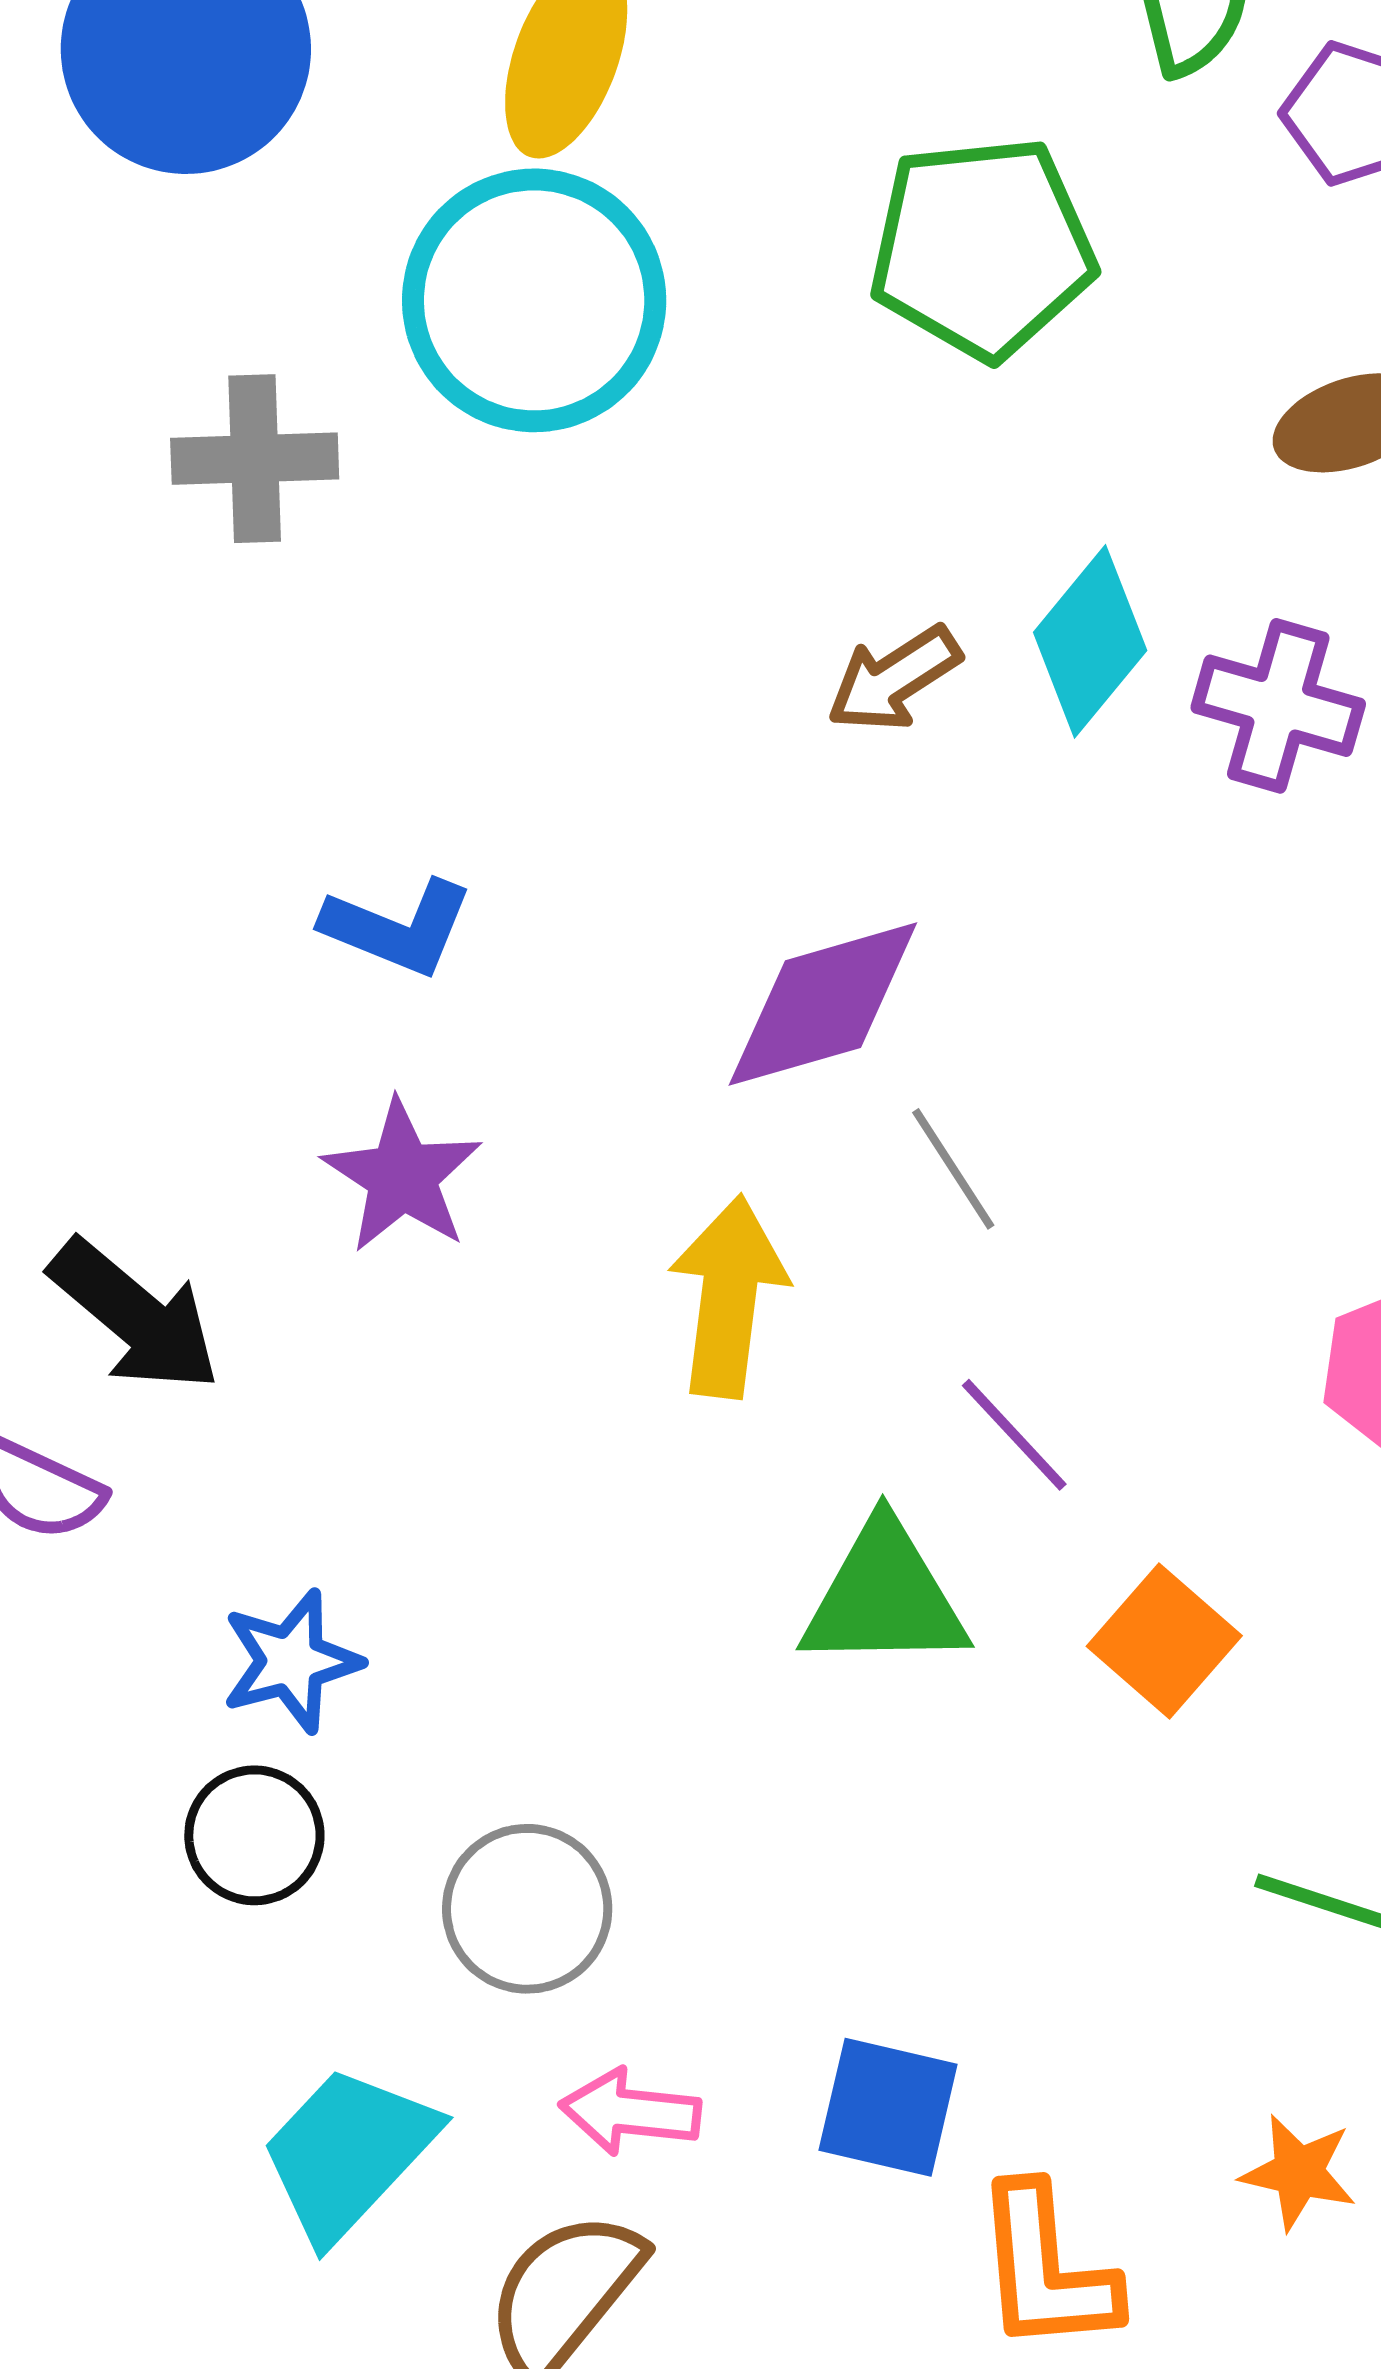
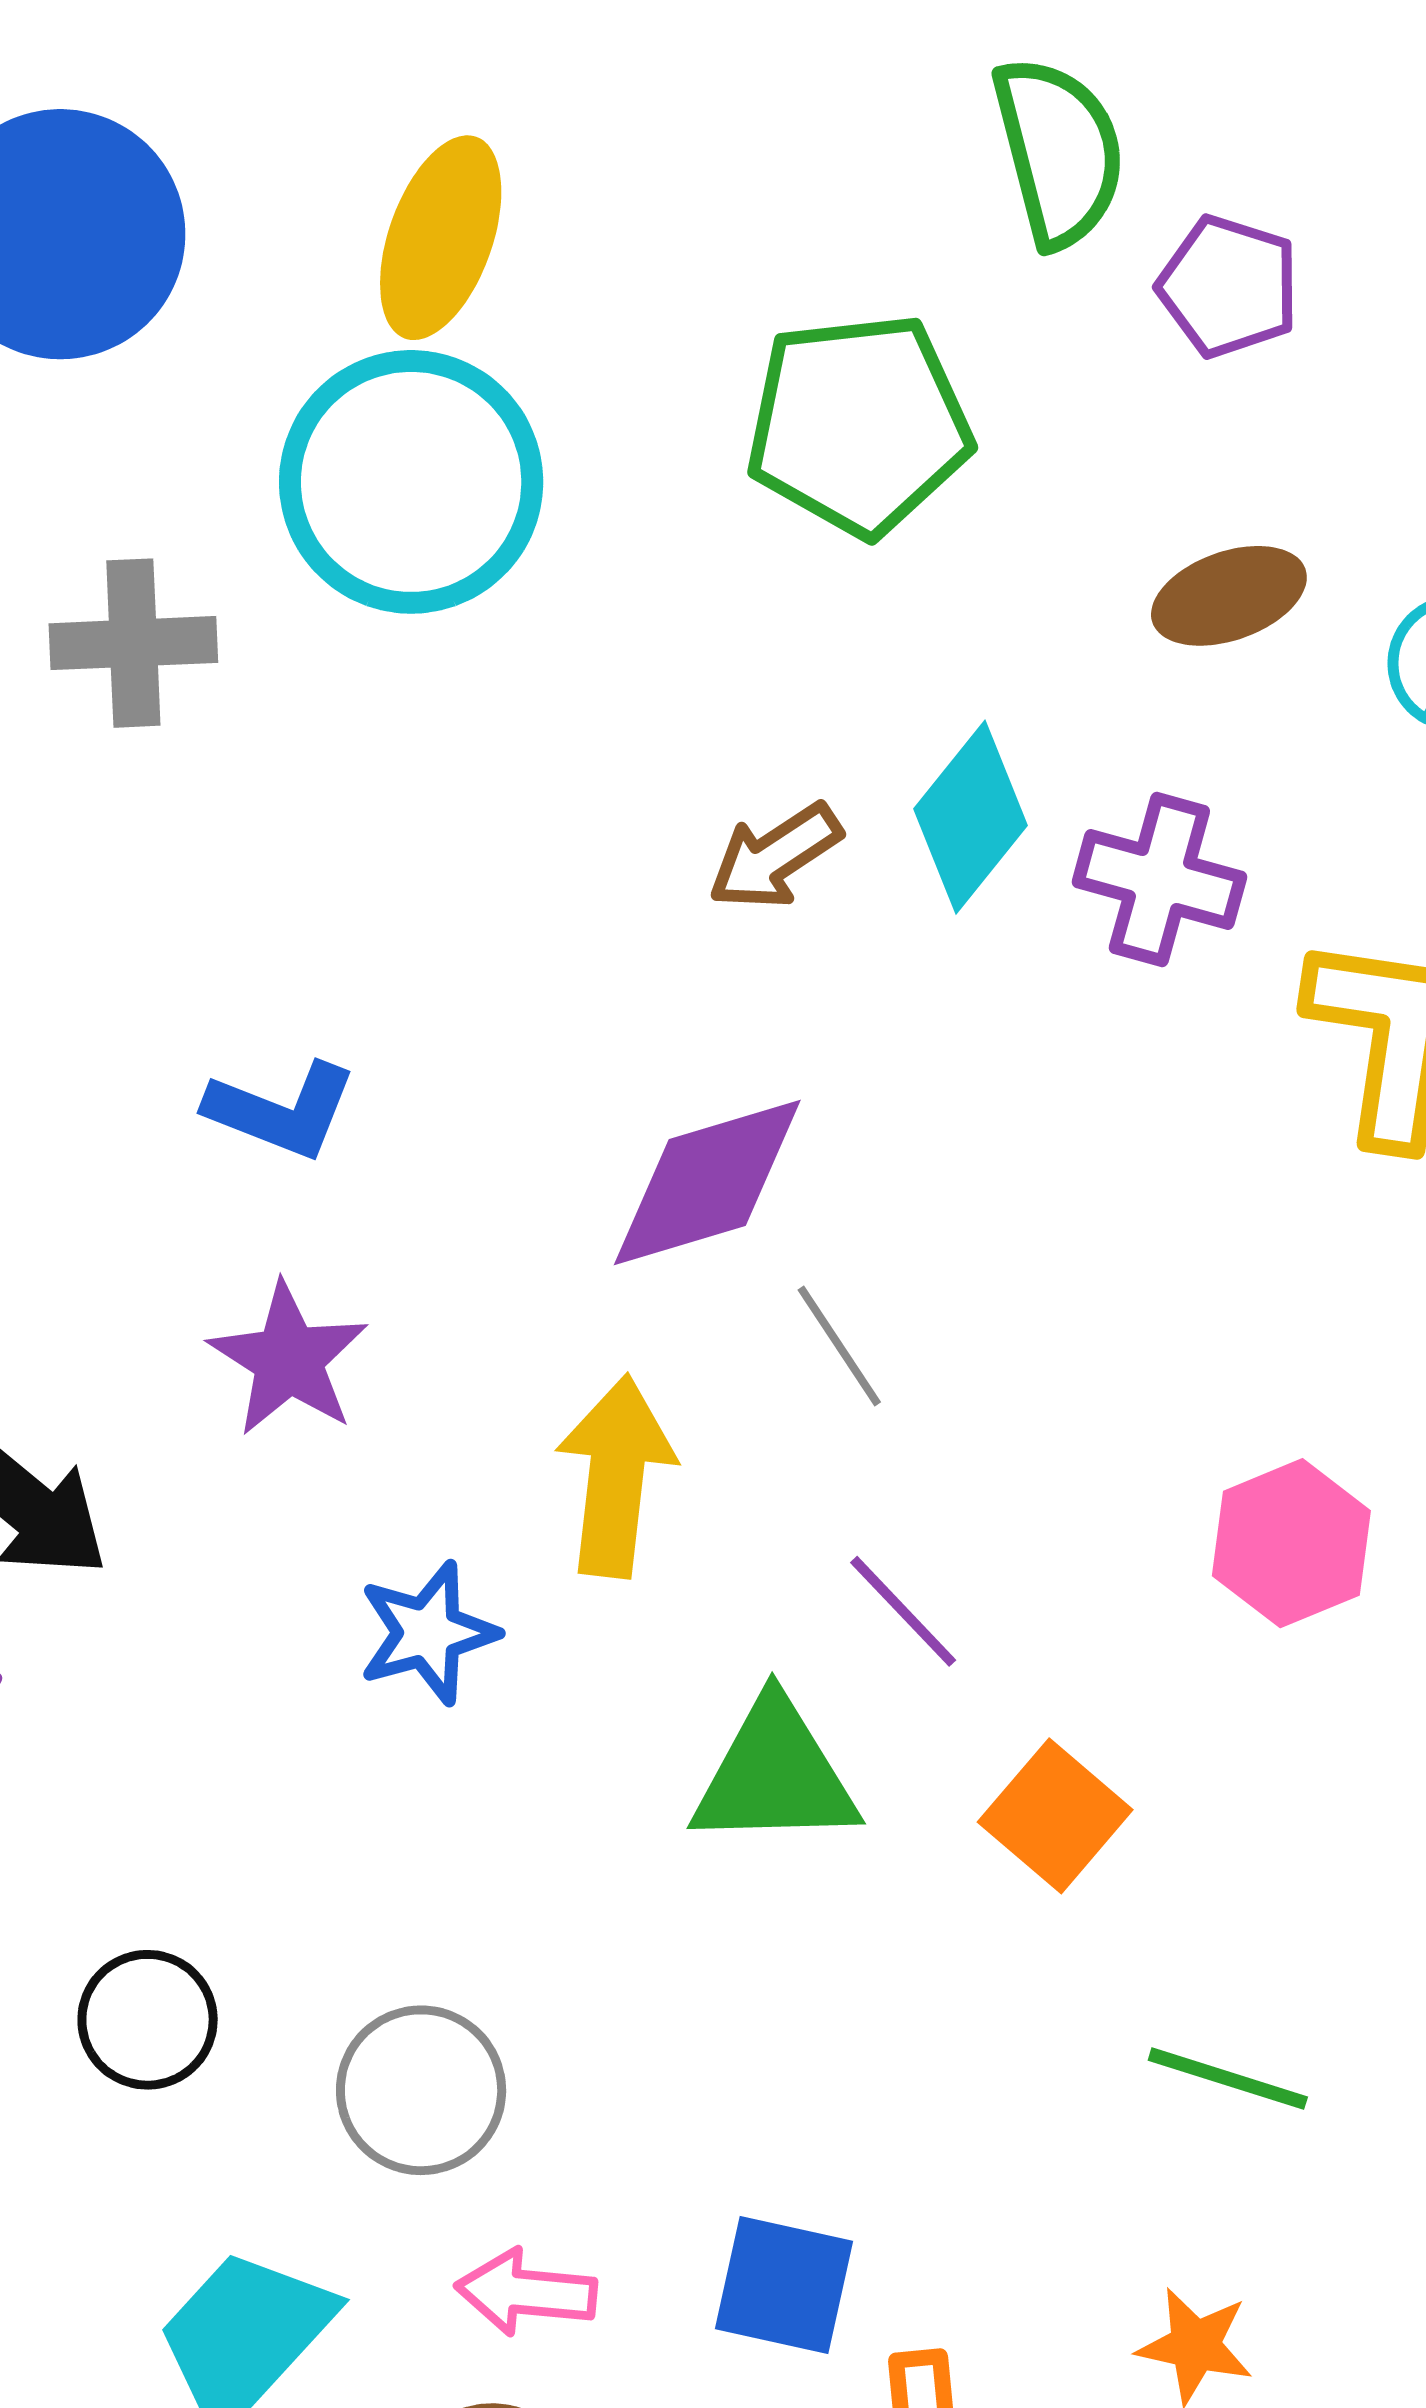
blue star: (291, 1661) -> (428, 1633), moved

